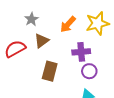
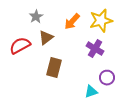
purple cross: (81, 52) -> (95, 49), moved, turned 36
purple circle: (89, 71) -> (107, 78), moved

